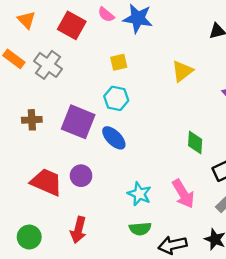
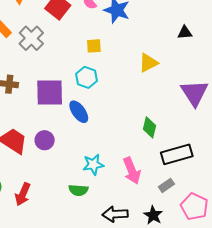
purple square: (78, 122) -> (50, 93), turned -32
cyan star: (139, 194) -> (93, 165), turned 30
green semicircle: (140, 229) -> (78, 190), moved
red arrow: (78, 230) -> (23, 194), moved

